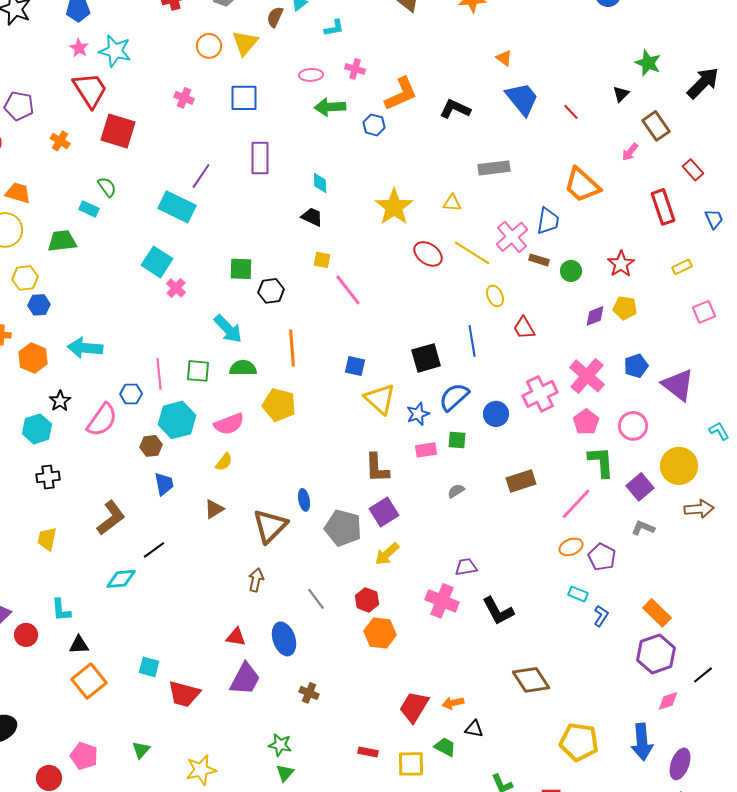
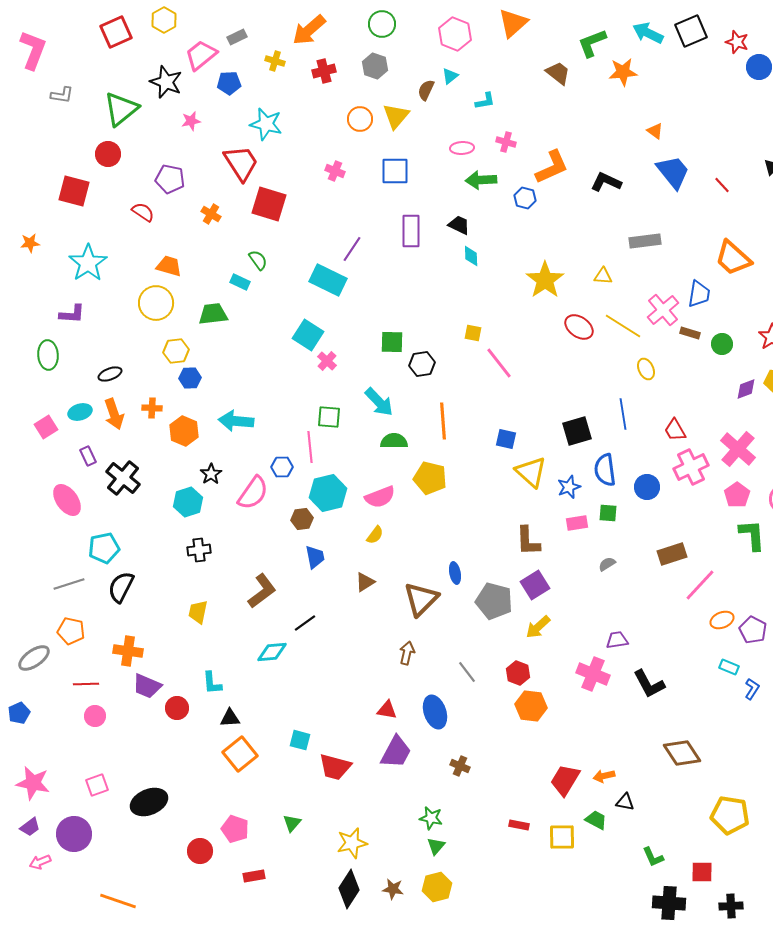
pink star: (79, 48) -> (191, 121), moved, turned 30
black trapezoid: (312, 217) -> (459, 225), moved
red trapezoid: (524, 328) -> (675, 430), moved
green square: (198, 371) -> (329, 417), moved
blue semicircle: (454, 397) -> (605, 470), turned -56
pink line: (576, 504) -> (700, 585), moved

